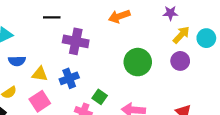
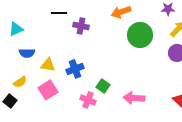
purple cross: (76, 41) -> (81, 26), moved, size x0.7
green circle: (138, 62) -> (140, 35), moved

